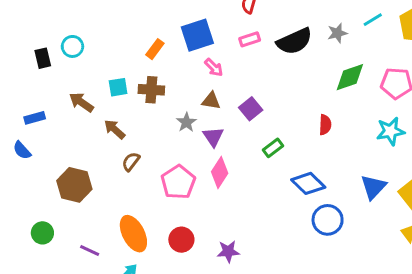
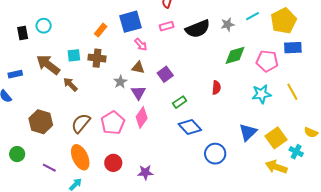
brown arrow: (81, 102) -> (48, 65), size x1.4
brown semicircle: (131, 162) -> (81, 123), moved, size x1.5
blue diamond: (308, 183) -> (190, 127), moved

